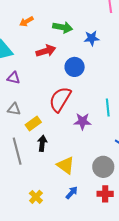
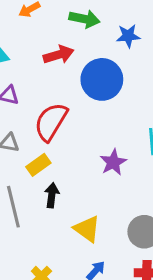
blue circle: (75, 67) -> (102, 79), size x1.4
red semicircle: (60, 99) -> (51, 122), moved
purple star: (82, 121) -> (113, 162), turned -30

